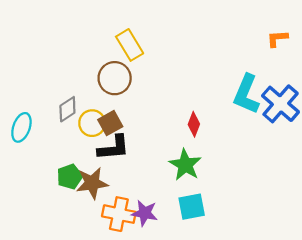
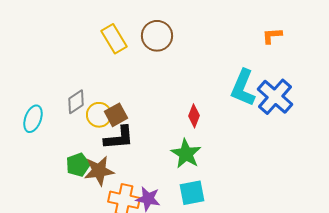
yellow rectangle: (130, 45) -> (114, 39), moved
brown circle: (115, 78) -> (157, 36), moved

